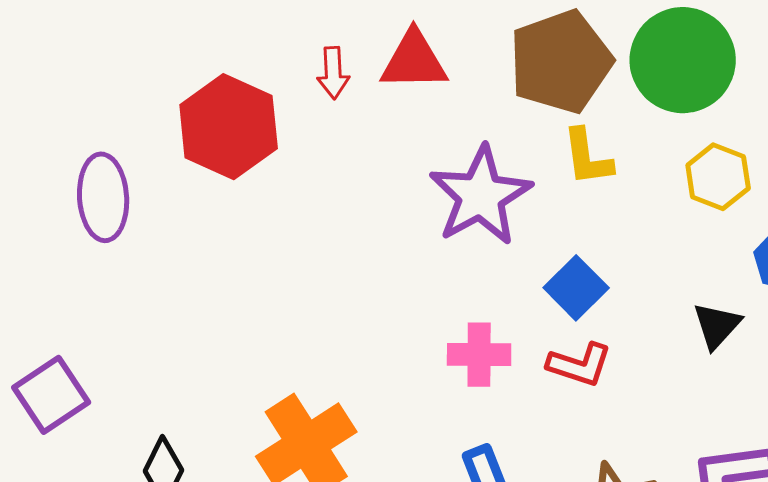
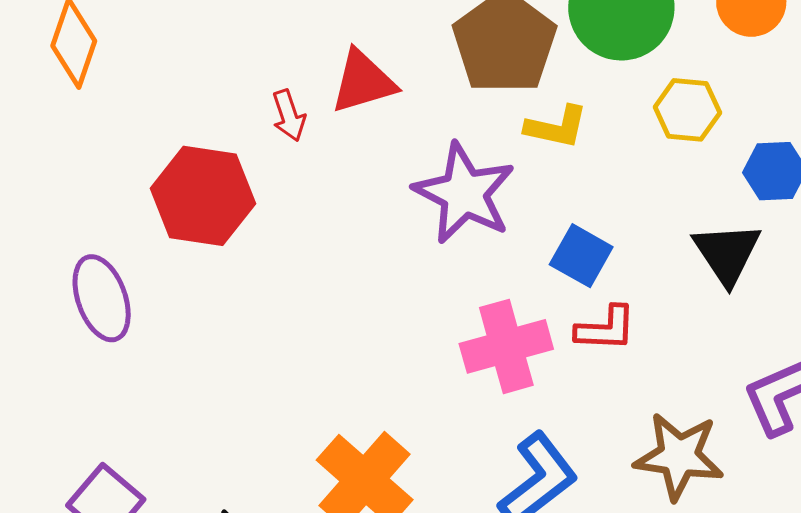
yellow L-shape: (587, 157) -> (556, 127), turned -54
black triangle: (717, 325) -> (727, 253), size x1.4
pink cross: (479, 355) -> (506, 346), size x1.4

